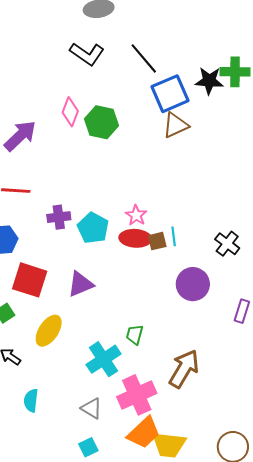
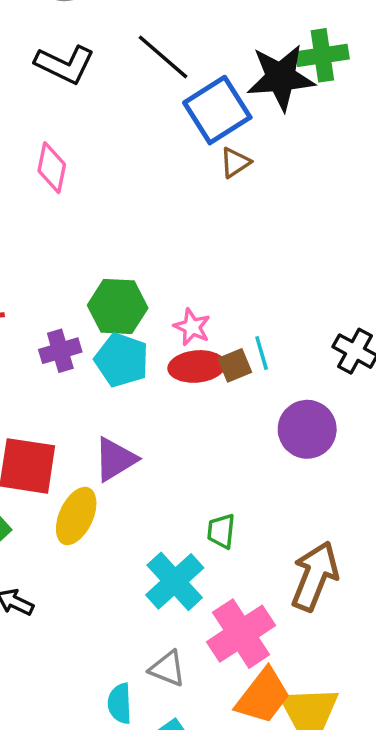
black star: (209, 81) -> (281, 78), size x1.4
green hexagon: (102, 122) -> (118, 307), moved
brown triangle: (176, 125) -> (235, 162), size x0.7
yellow ellipse: (49, 331) -> (76, 516), moved
cyan semicircle: (31, 400) -> (120, 703), moved

